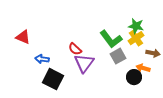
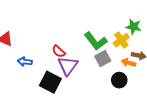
green star: (136, 26) -> (134, 27), moved
orange arrow: (143, 68) -> (128, 63), moved
black square: (53, 79) -> (50, 82), moved

